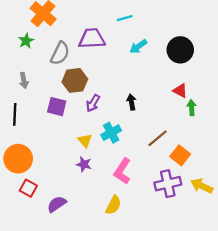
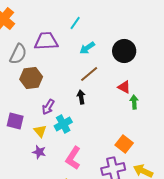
cyan line: (125, 18) -> (75, 23), turned -40
purple arrow: (93, 103) -> (48, 107), moved
purple square: (57, 107) -> (15, 121), moved
brown line: (158, 138) -> (89, 74), moved

